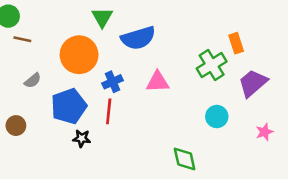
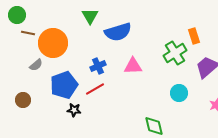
orange circle: (79, 55) -> (53, 43), moved
red line: (109, 111) -> (95, 89), turned 54

